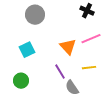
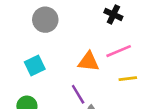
orange triangle: (68, 47) -> (88, 62), turned -42
yellow line: (89, 68) -> (128, 79), moved

